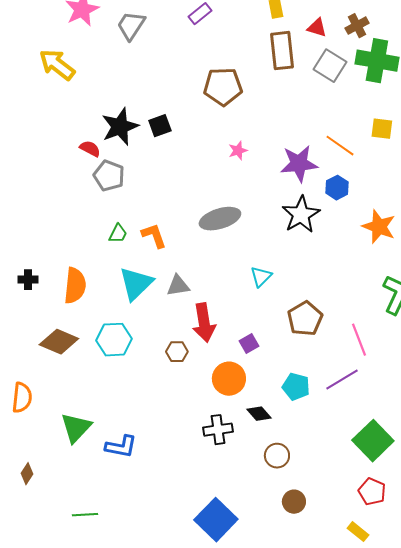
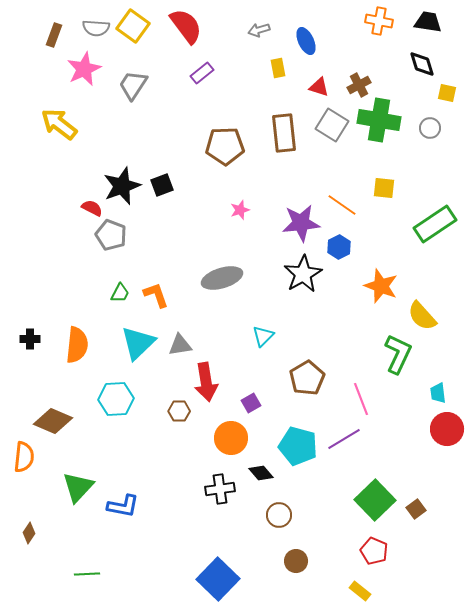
brown rectangle: (282, 51) -> (284, 133), moved
brown diamond: (59, 342) -> (53, 421), moved
cyan pentagon: (296, 387) -> (298, 446), size x1.4

